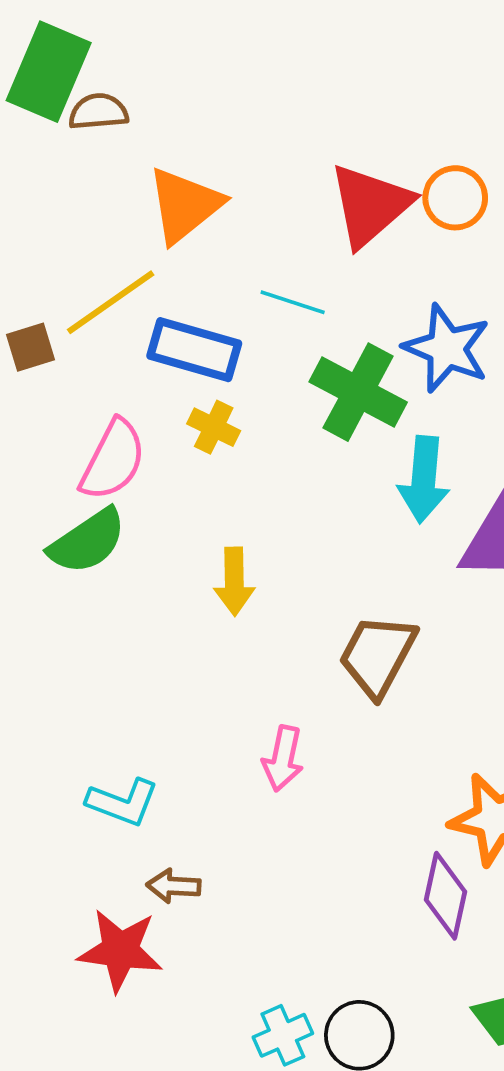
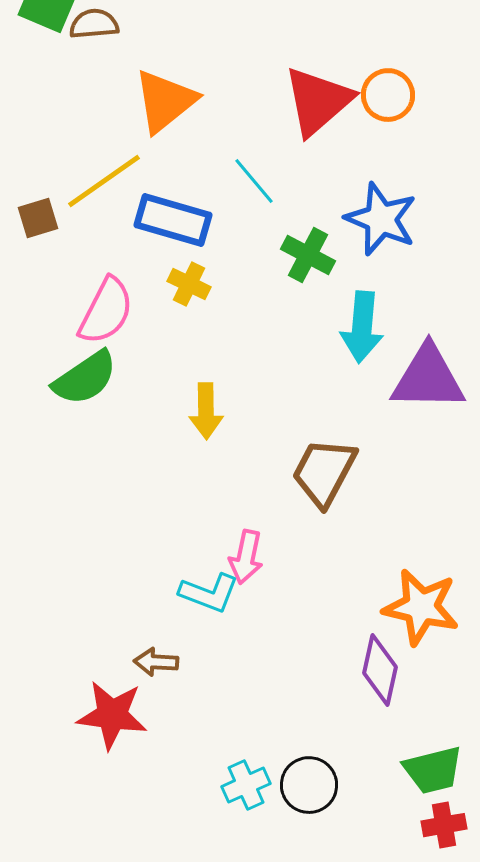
cyan line: (293, 302) -> (254, 181), turned 32
green cross: (358, 392) -> (308, 255), size x0.7
cyan L-shape: (123, 802) -> (209, 593), moved

